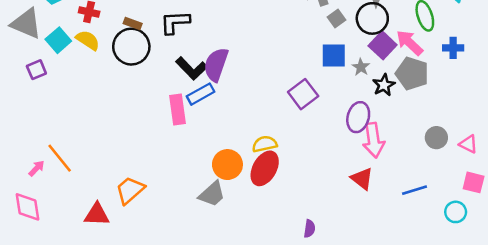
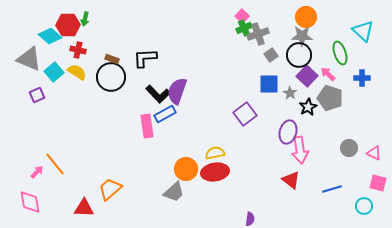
pink arrow: (409, 43) -> (328, 74), size x0.7
red ellipse: (265, 168) -> (215, 172), turned 52

